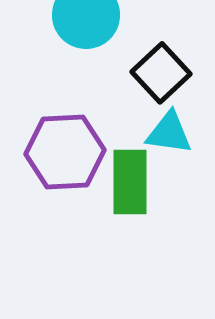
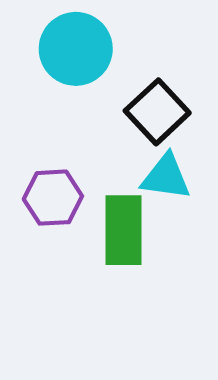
purple hexagon: (65, 152) -> (53, 198), size x0.7

